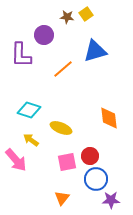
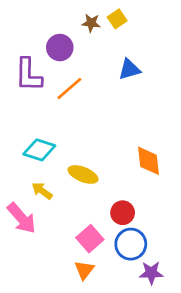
blue triangle: (95, 51) -> (129, 69), size x0.7
orange line: (63, 69) -> (69, 88), moved
pink square: (67, 162) -> (90, 239), moved, turned -30

